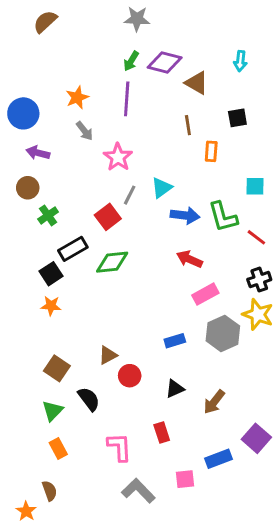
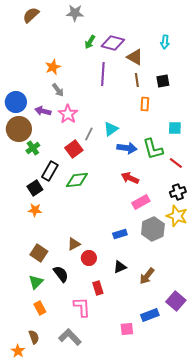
gray star: (137, 19) -> (75, 13), moved
purple line: (127, 99) -> (103, 74), moved
blue circle: (23, 113) -> (16, 102), moved
brown line: (188, 125) -> (137, 80), moved
purple arrow: (38, 153) -> (43, 111), moved
pink star: (118, 157) -> (68, 114), moved
brown circle: (28, 188) -> (19, 129), size x1.6
black rectangle: (73, 249) -> (50, 171), turned -30
red rectangle: (162, 432) -> (98, 288), moved
gray L-shape: (138, 491) -> (70, 337), moved

